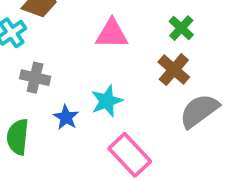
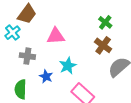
pink triangle: (112, 34) -> (56, 36), moved

